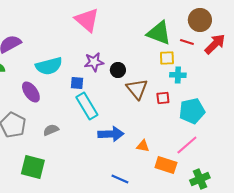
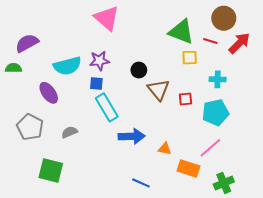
purple star: (94, 62) -> (99, 61), moved
cyan cross: (178, 75) -> (218, 79), moved

